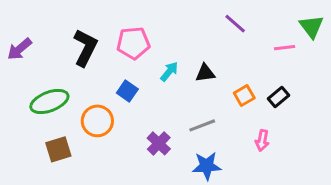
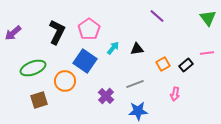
pink pentagon: (133, 43) -> (89, 29), turned -30
pink line: (285, 48) -> (207, 53), moved
blue square: (127, 91) -> (85, 61), size x1.6

